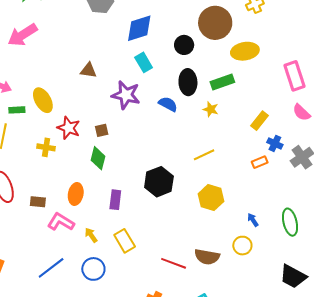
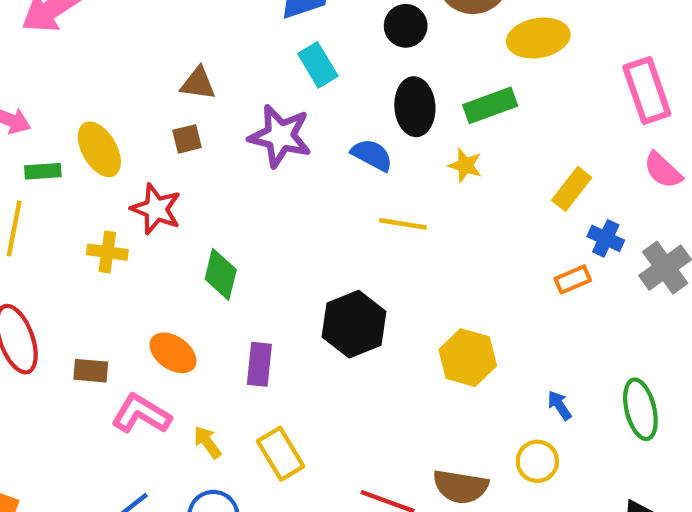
brown square: (102, 130) -> (187, 139), moved
yellow line: (204, 155) -> (403, 224), moved, turned 35
orange ellipse: (76, 194) -> (173, 353), turned -65

